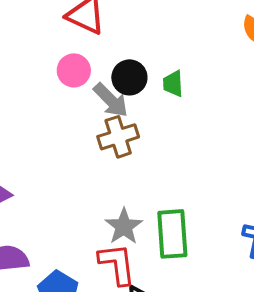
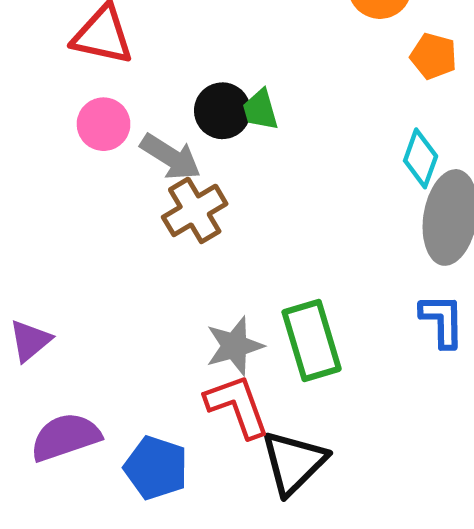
black circle: (129, 77) -> (222, 111), moved
gray star: (124, 226) -> (234, 346), turned 30

